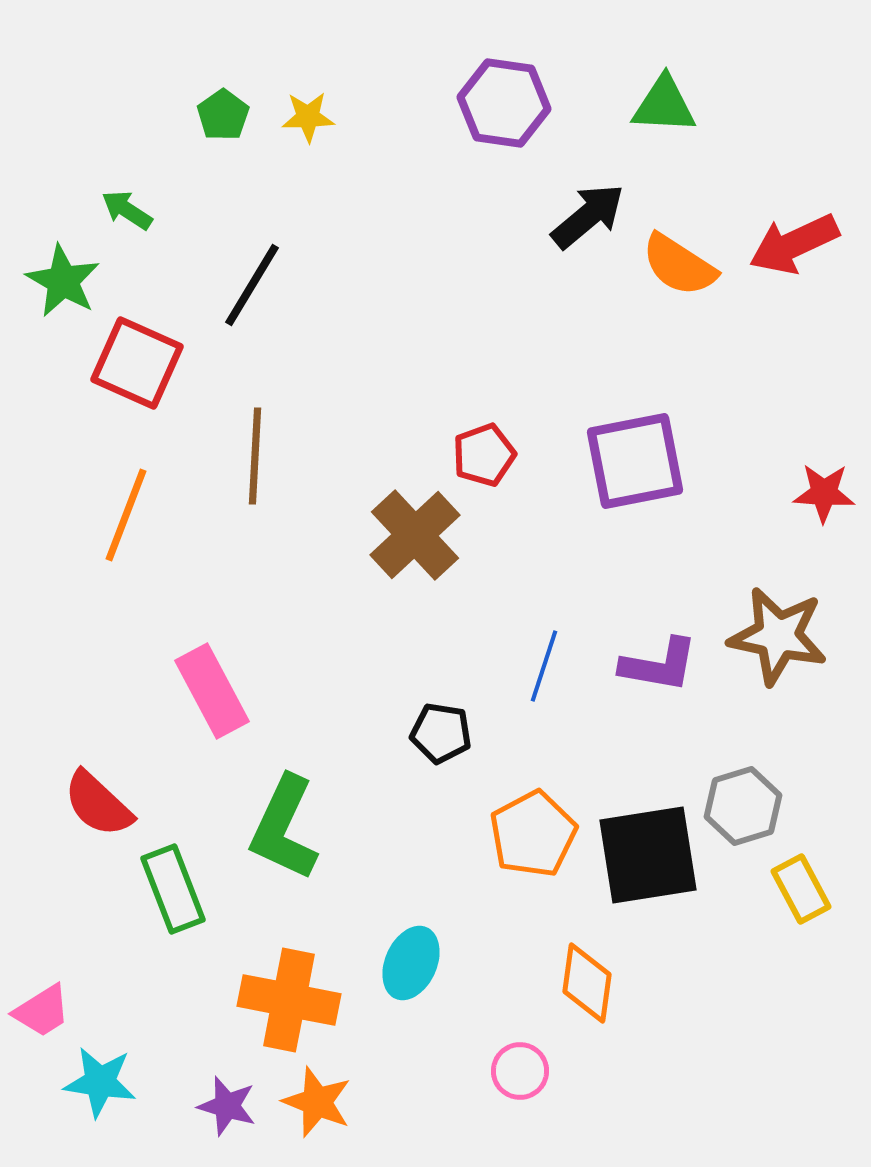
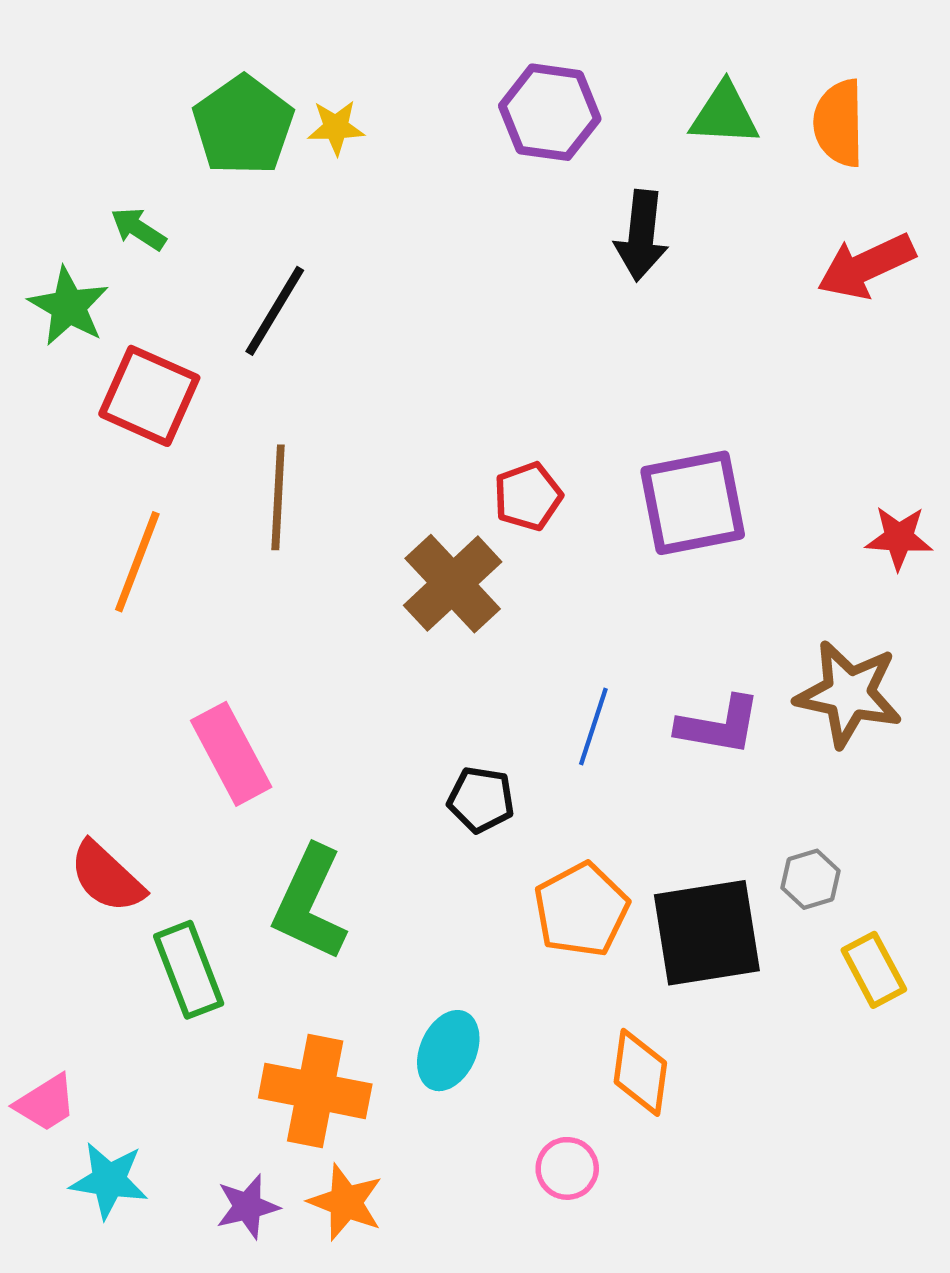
green pentagon: (223, 115) -> (243, 125), size x1.8
black arrow: (588, 216) -> (641, 236), turned 136
orange semicircle: (679, 265) -> (839, 123), moved, turned 56
gray hexagon: (743, 806) -> (811, 879), size x0.7
purple star: (227, 1106) -> (248, 1207), turned -30

